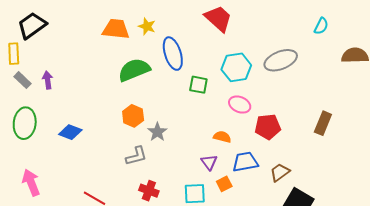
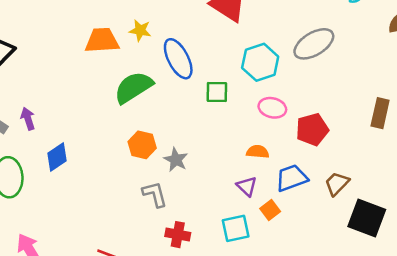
blue diamond: (70, 132) -> (57, 157), moved, turned -45
gray L-shape: (136, 156) -> (155, 194), turned -80

